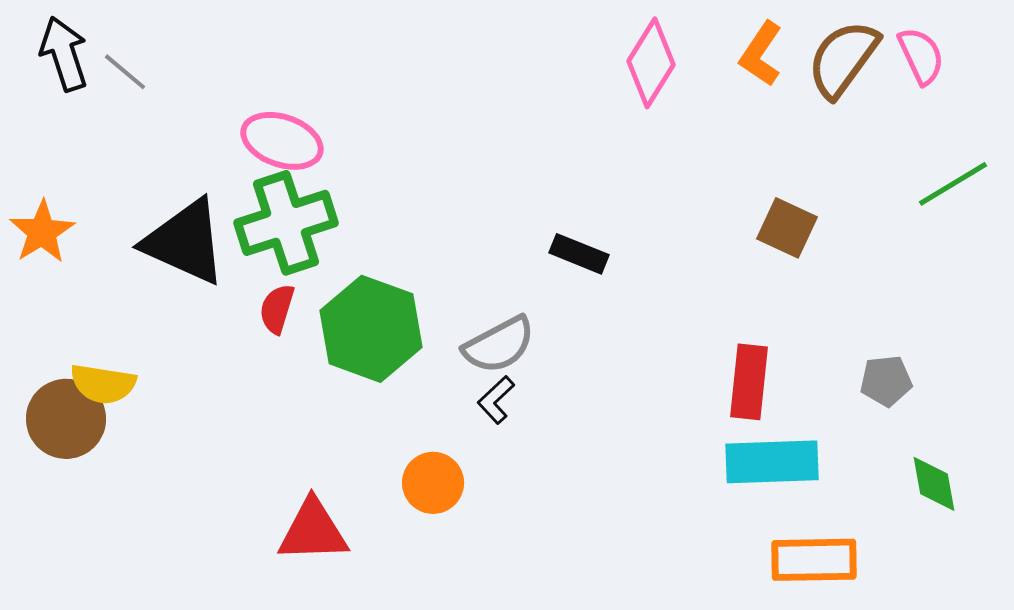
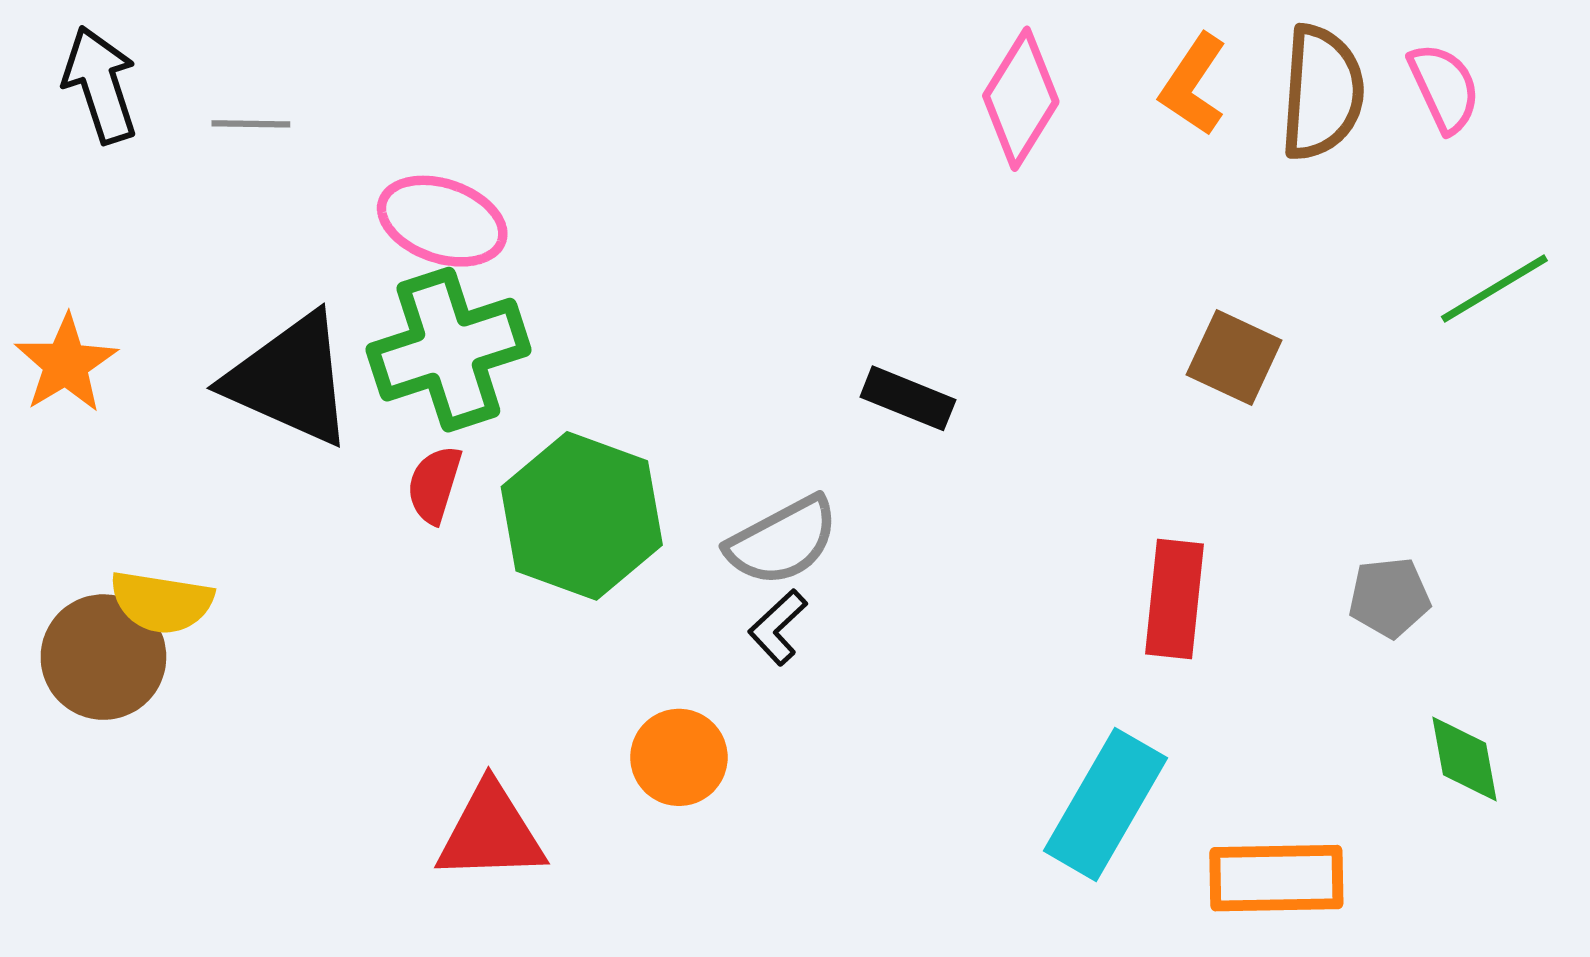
brown semicircle: (843, 59) -> (1322, 93), turned 148
gray line: (125, 72) -> (251, 124), moved, turned -39
cyan rectangle: (772, 462) -> (1105, 804), moved, turned -58

